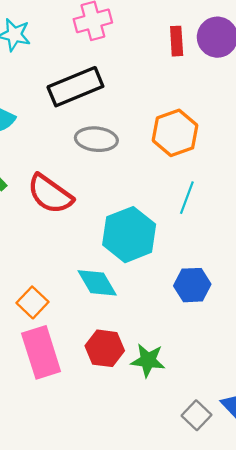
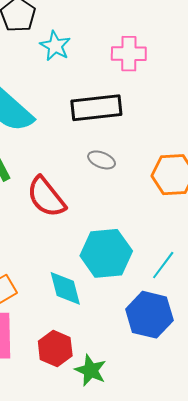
gray ellipse: (96, 139) -> (102, 160), size x0.7
cyan line: (187, 198) -> (163, 265), moved
blue hexagon: (192, 285) -> (149, 315), size x1.4

